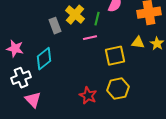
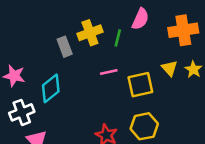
yellow cross: (75, 15) -> (90, 33), turned 30
pink line: (90, 38) -> (109, 72), moved
yellow triangle: (138, 43) -> (169, 68), turned 40

